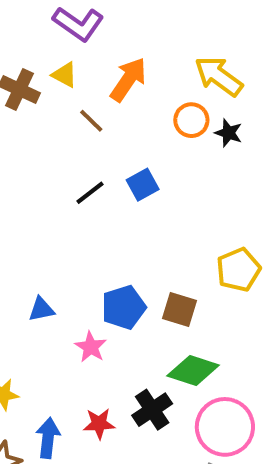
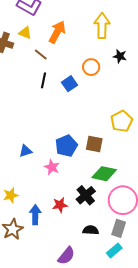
yellow arrow: (219, 76) -> (102, 26), turned 60
orange circle: (191, 120) -> (91, 67), moved
black star: (228, 133) -> (120, 56), moved
black line: (90, 193) -> (43, 80), moved, turned -35

